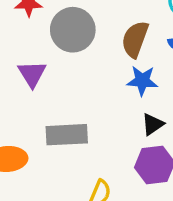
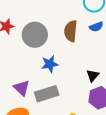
purple triangle: (32, 74) -> (22, 88), moved
blue star: (142, 81) -> (50, 64), moved

